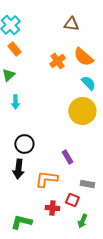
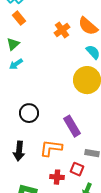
cyan arrow: (15, 102) -> (16, 64), moved, turned 56
purple rectangle: (67, 157) -> (72, 126), size x1.5
black arrow: (18, 169) -> (19, 151), moved

